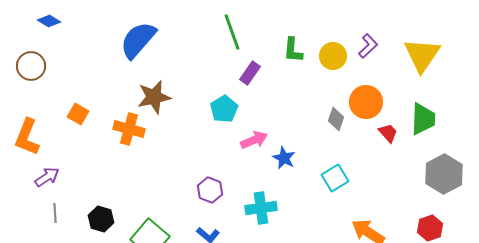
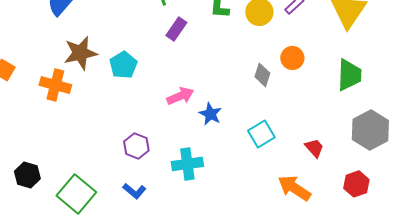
orange circle: (366, 102) -> (292, 58), size x0.7
cyan pentagon: (224, 109) -> (123, 65), moved
red trapezoid: (388, 133) -> (314, 148), moved

